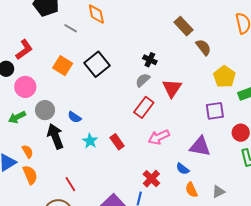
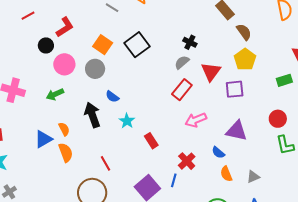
yellow pentagon: (224, 77) -> (245, 59), moved
gray circle: (45, 110) -> (95, 69), moved
purple square: (215, 111) -> (235, 89), moved
red rectangle: (117, 142) -> (151, 141), moved

